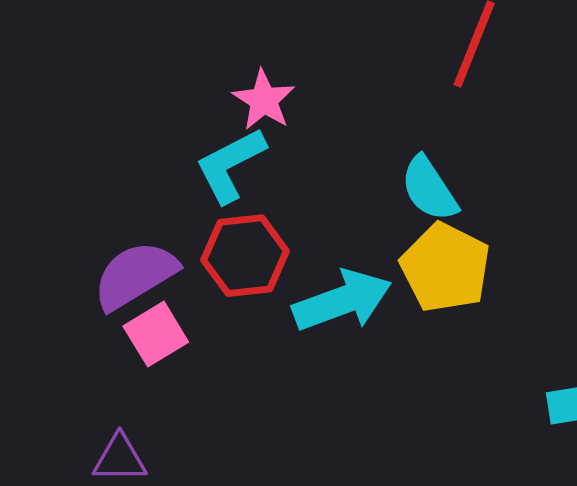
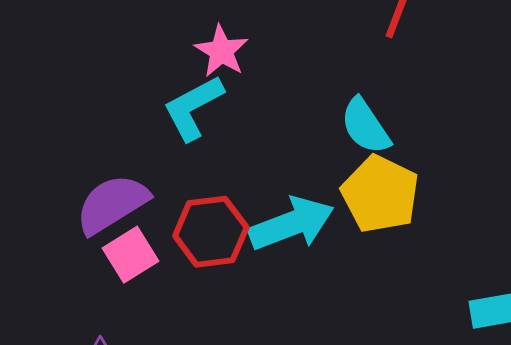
red hexagon: (245, 256) -> (211, 232), moved

